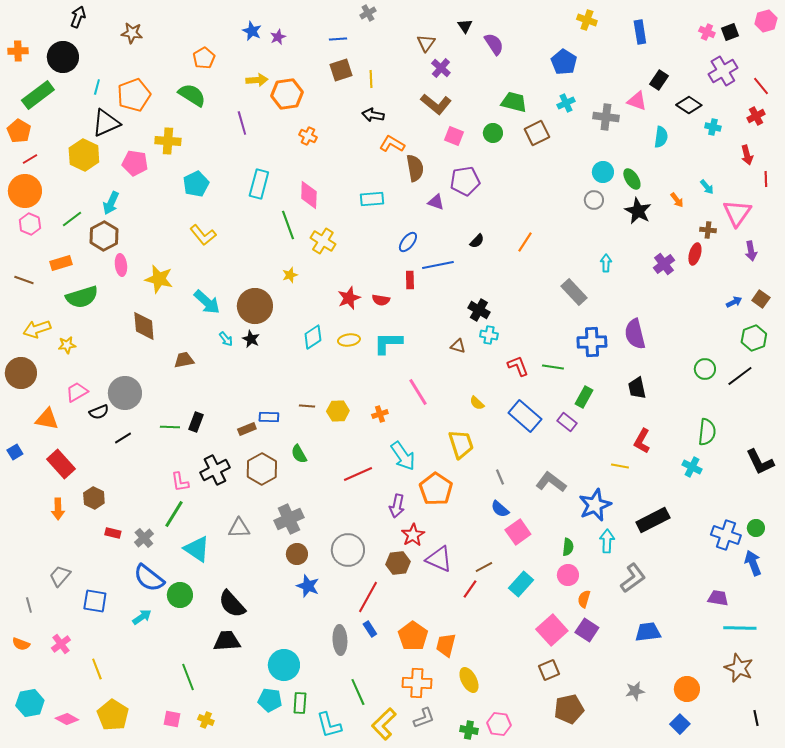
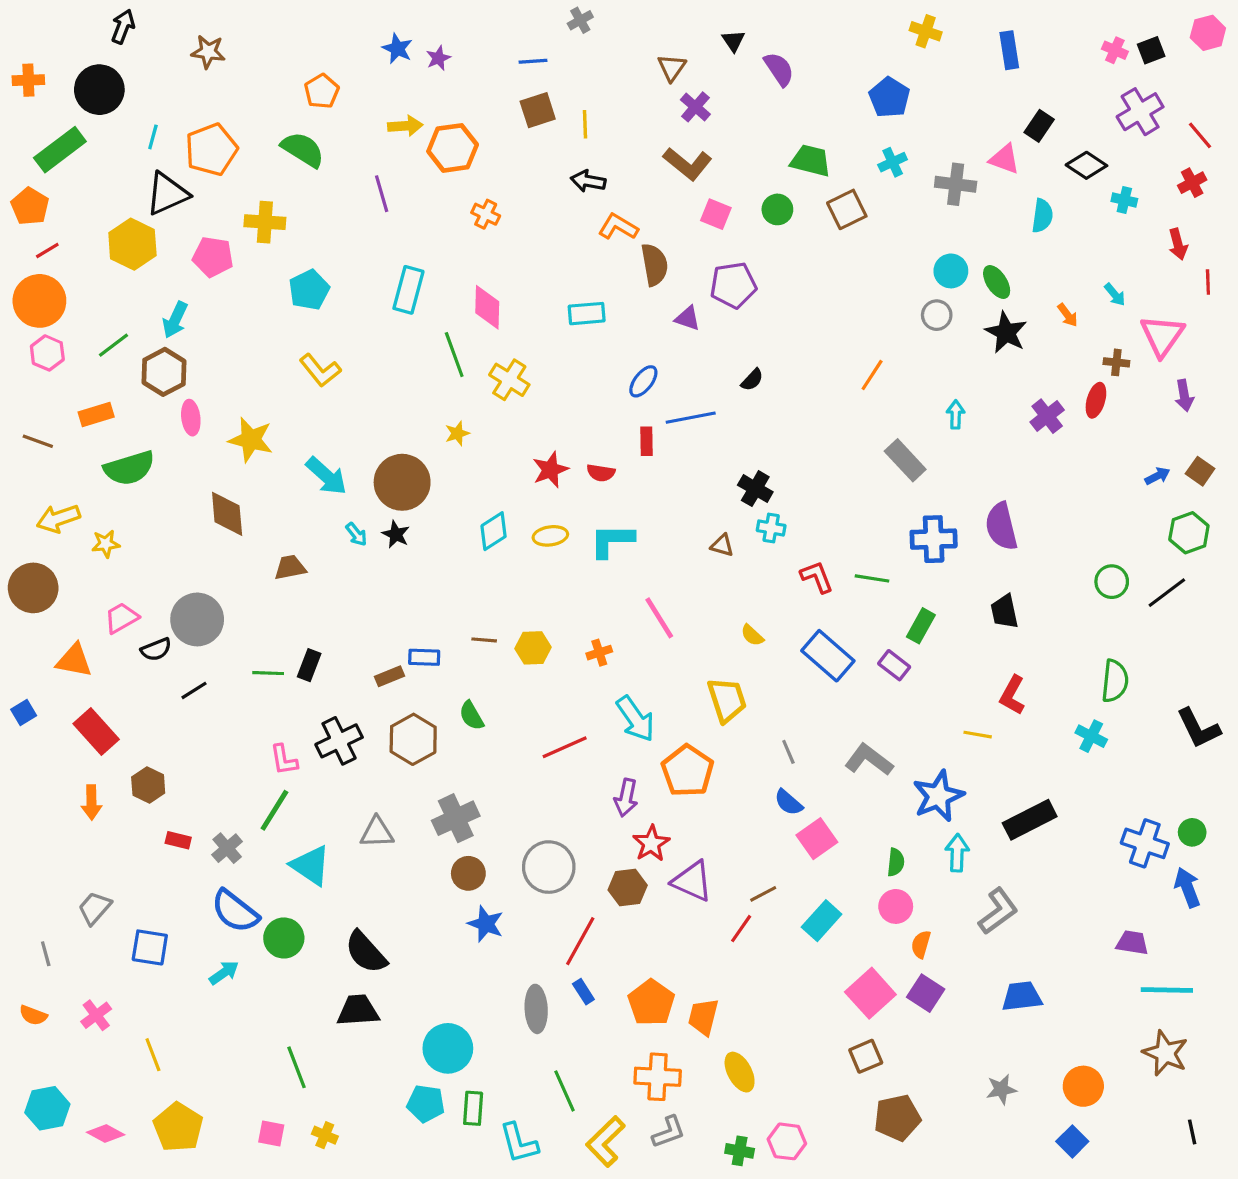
orange line: (525, 242) -> (872, 375), moved

